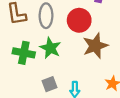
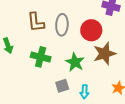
green star: (50, 48) -> (75, 62), moved

